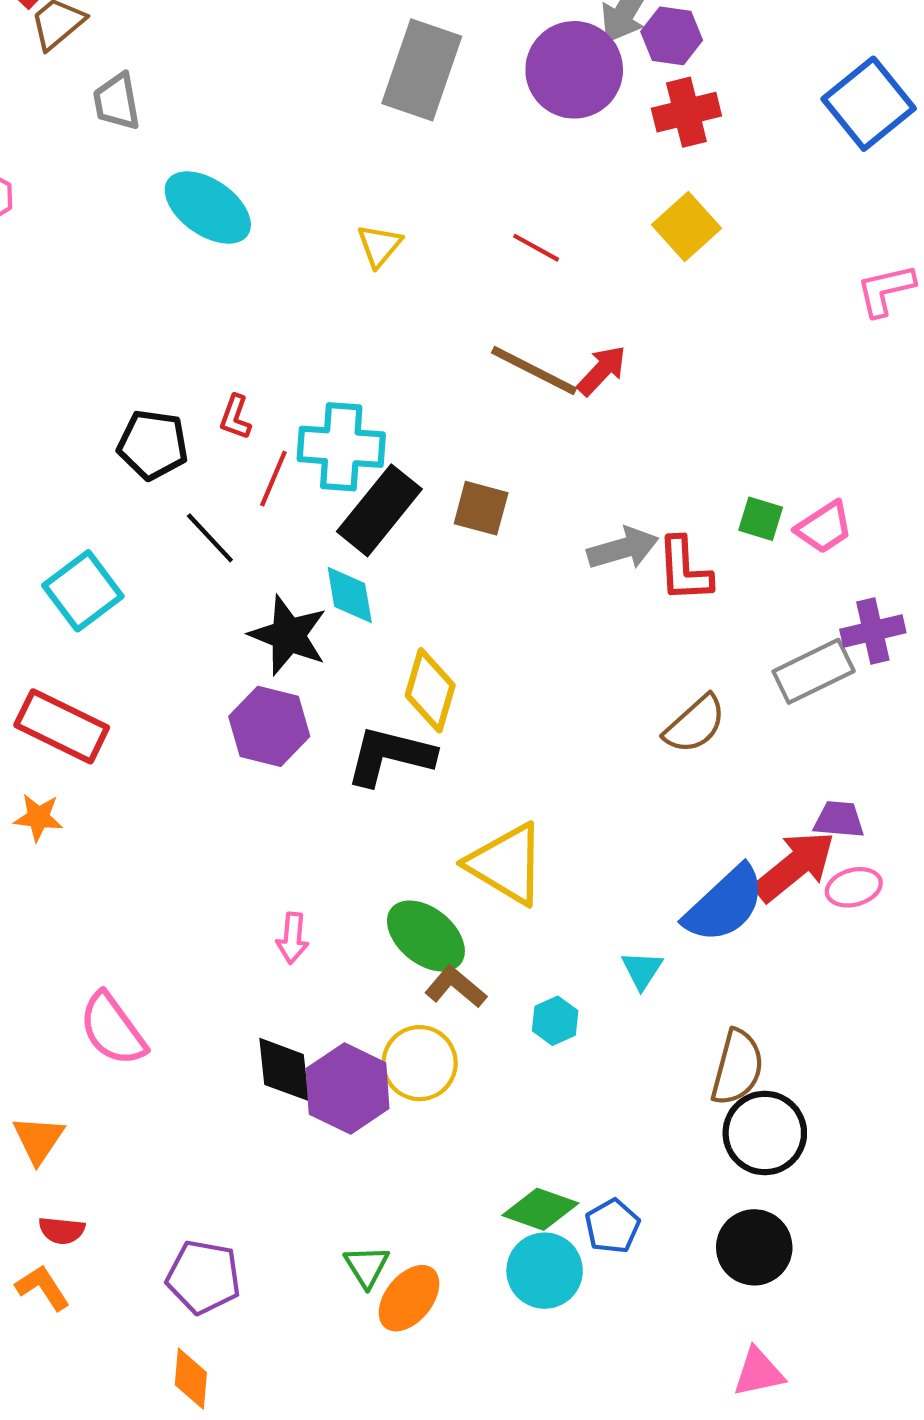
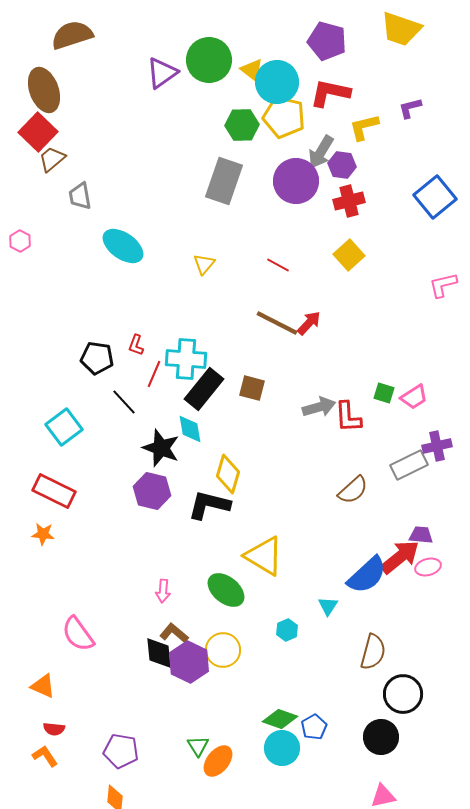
brown L-shape: (456, 987) -> (174, 633), moved
black circle: (765, 1133) -> (403, 694), moved
orange triangle: (38, 1139) -> (43, 686), turned -40

